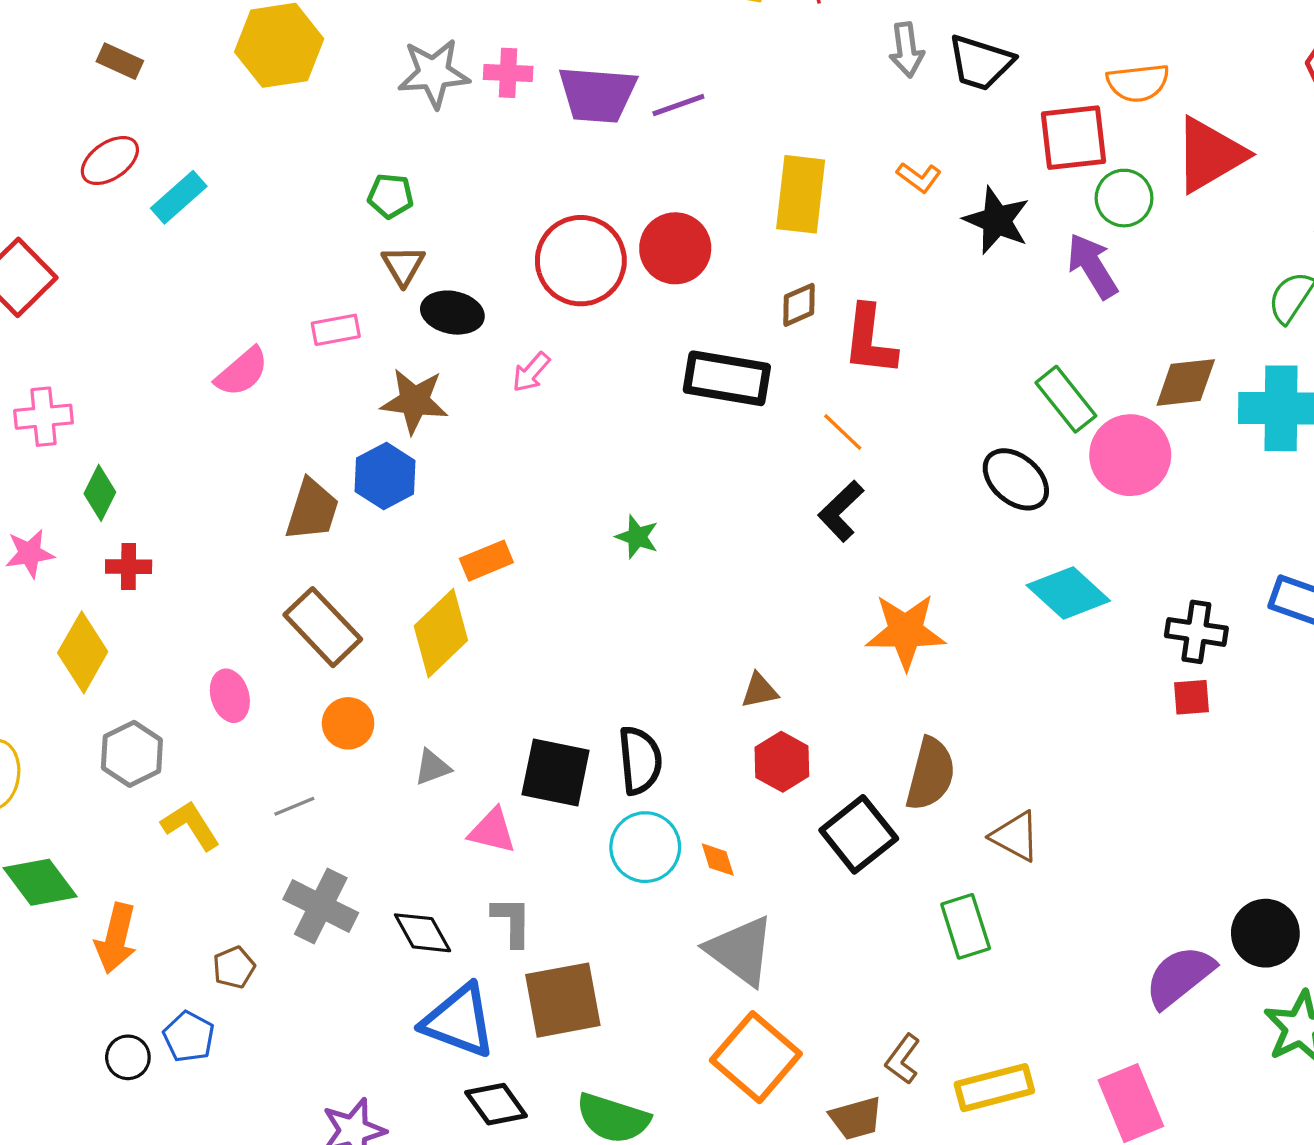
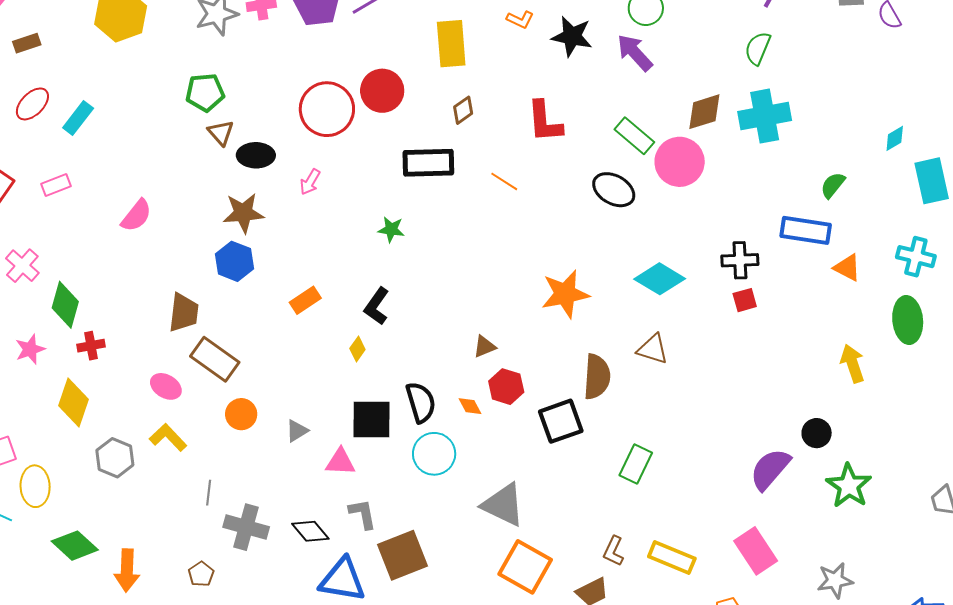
brown rectangle: (120, 61) -> (27, 43), turned -32
green pentagon: (391, 196) -> (205, 92), size x1.4
pink rectangle: (336, 330) -> (56, 185), moved
red L-shape: (870, 340) -> (545, 122), moved
pink cross: (43, 417) -> (22, 266), turned -32
green diamond: (100, 493) -> (65, 305), size x1.4
brown trapezoid: (312, 510) -> (184, 313), moved
black L-shape: (841, 511) -> (377, 306), moved
green star: (637, 537) -> (391, 229), moved
cyan diamond: (1068, 593) -> (660, 279), moved
yellow diamond: (441, 633) -> (357, 349), moved, size x0.5
pink ellipse: (230, 696) -> (166, 386), moved, turned -32
gray line: (294, 806) -> (209, 493), moved, turned -50
yellow L-shape: (191, 825) -> (168, 437), moved
black square: (859, 834) -> (561, 421), turned 30
brown triangle: (1015, 836) -> (653, 349), moved
orange diamond: (718, 860) -> (470, 406), moved
green rectangle: (966, 926) -> (636, 464), turned 54
black circle: (1265, 933) -> (817, 433), size x0.7
yellow rectangle: (994, 1088) -> (672, 558), turned 48

